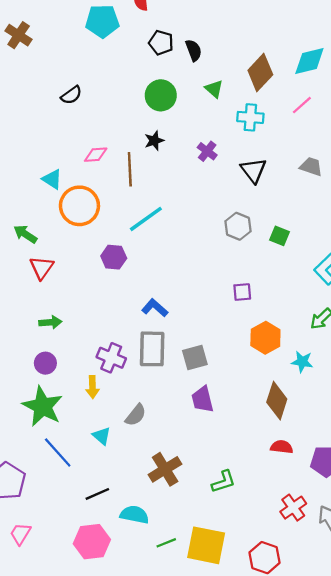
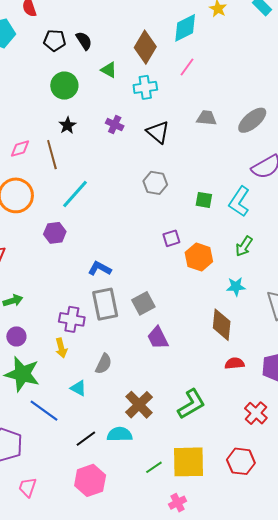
green square: (279, 236) -> (204, 200), moved
orange hexagon: (265, 338) -> (199, 257), moved
green L-shape: (223, 482) -> (191, 404), size x1.4
cyan semicircle: (134, 515) -> (120, 434), moved

